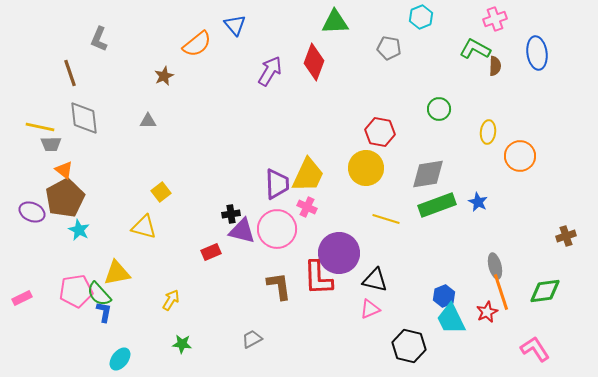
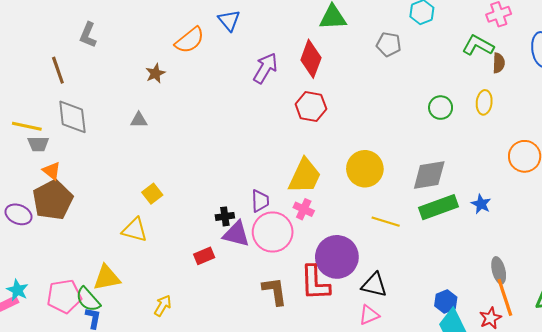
red hexagon: (380, 132) -> (311, 107), moved
yellow ellipse: (488, 132) -> (484, 102), moved
purple trapezoid: (277, 184) -> (260, 201), moved, size x0.7
cyan star: (79, 230) -> (17, 290), moved

